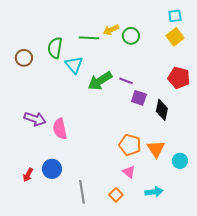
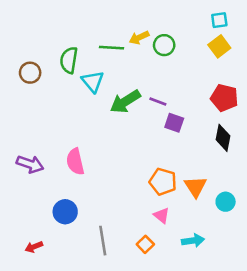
black diamond: (162, 110) -> (223, 138), moved
purple arrow: (35, 119) -> (30, 164), moved
red arrow: (28, 175) -> (34, 247), moved, turned 40

